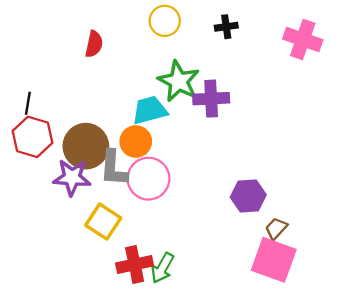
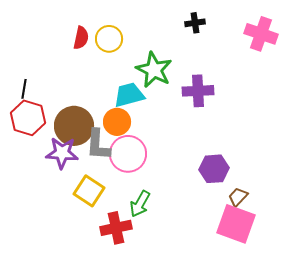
yellow circle: (165, 21) -> (109, 39), moved
purple cross: (211, 99) -> (198, 91), moved
green arrow: (162, 268) -> (140, 204), moved

